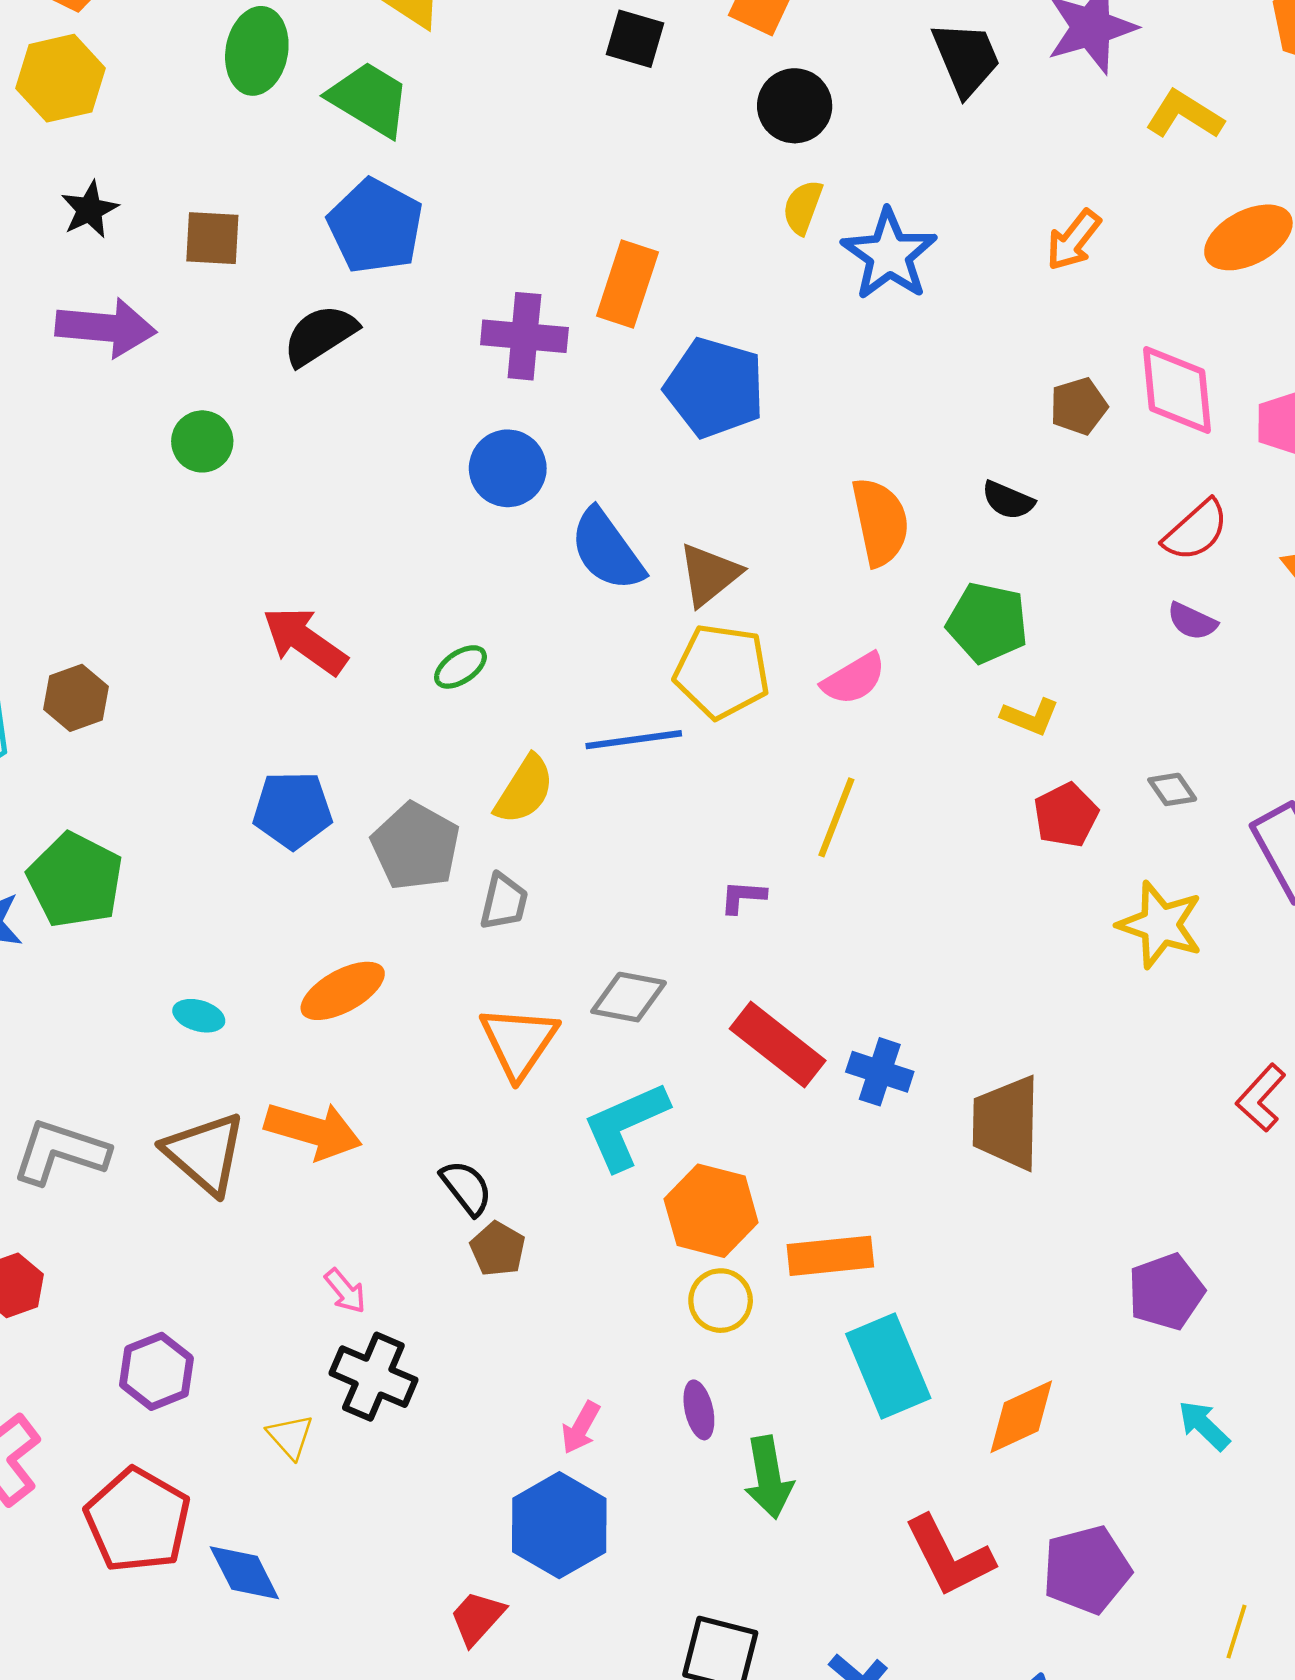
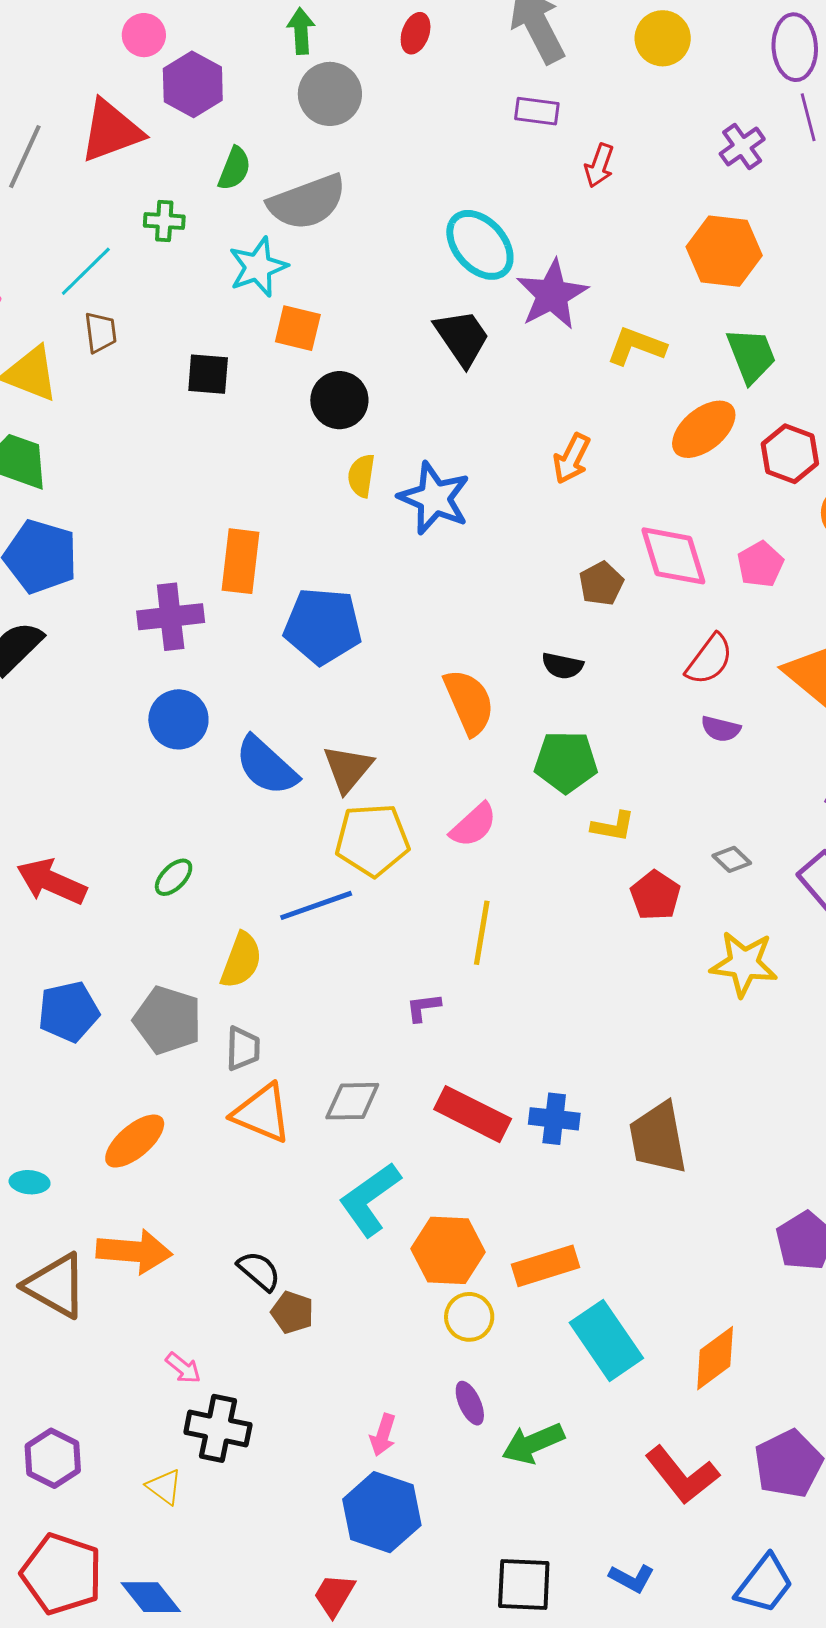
orange triangle: (519, 1042) -> (262, 1113), moved, turned -30
green arrow: (769, 1477) -> (533, 1443), turned 88

